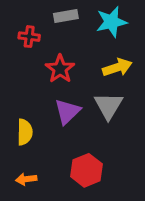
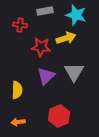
cyan star: (111, 22) -> (76, 15), turned 30
yellow arrow: (117, 67) -> (66, 38), moved
red star: (60, 69) -> (41, 47), turned -30

